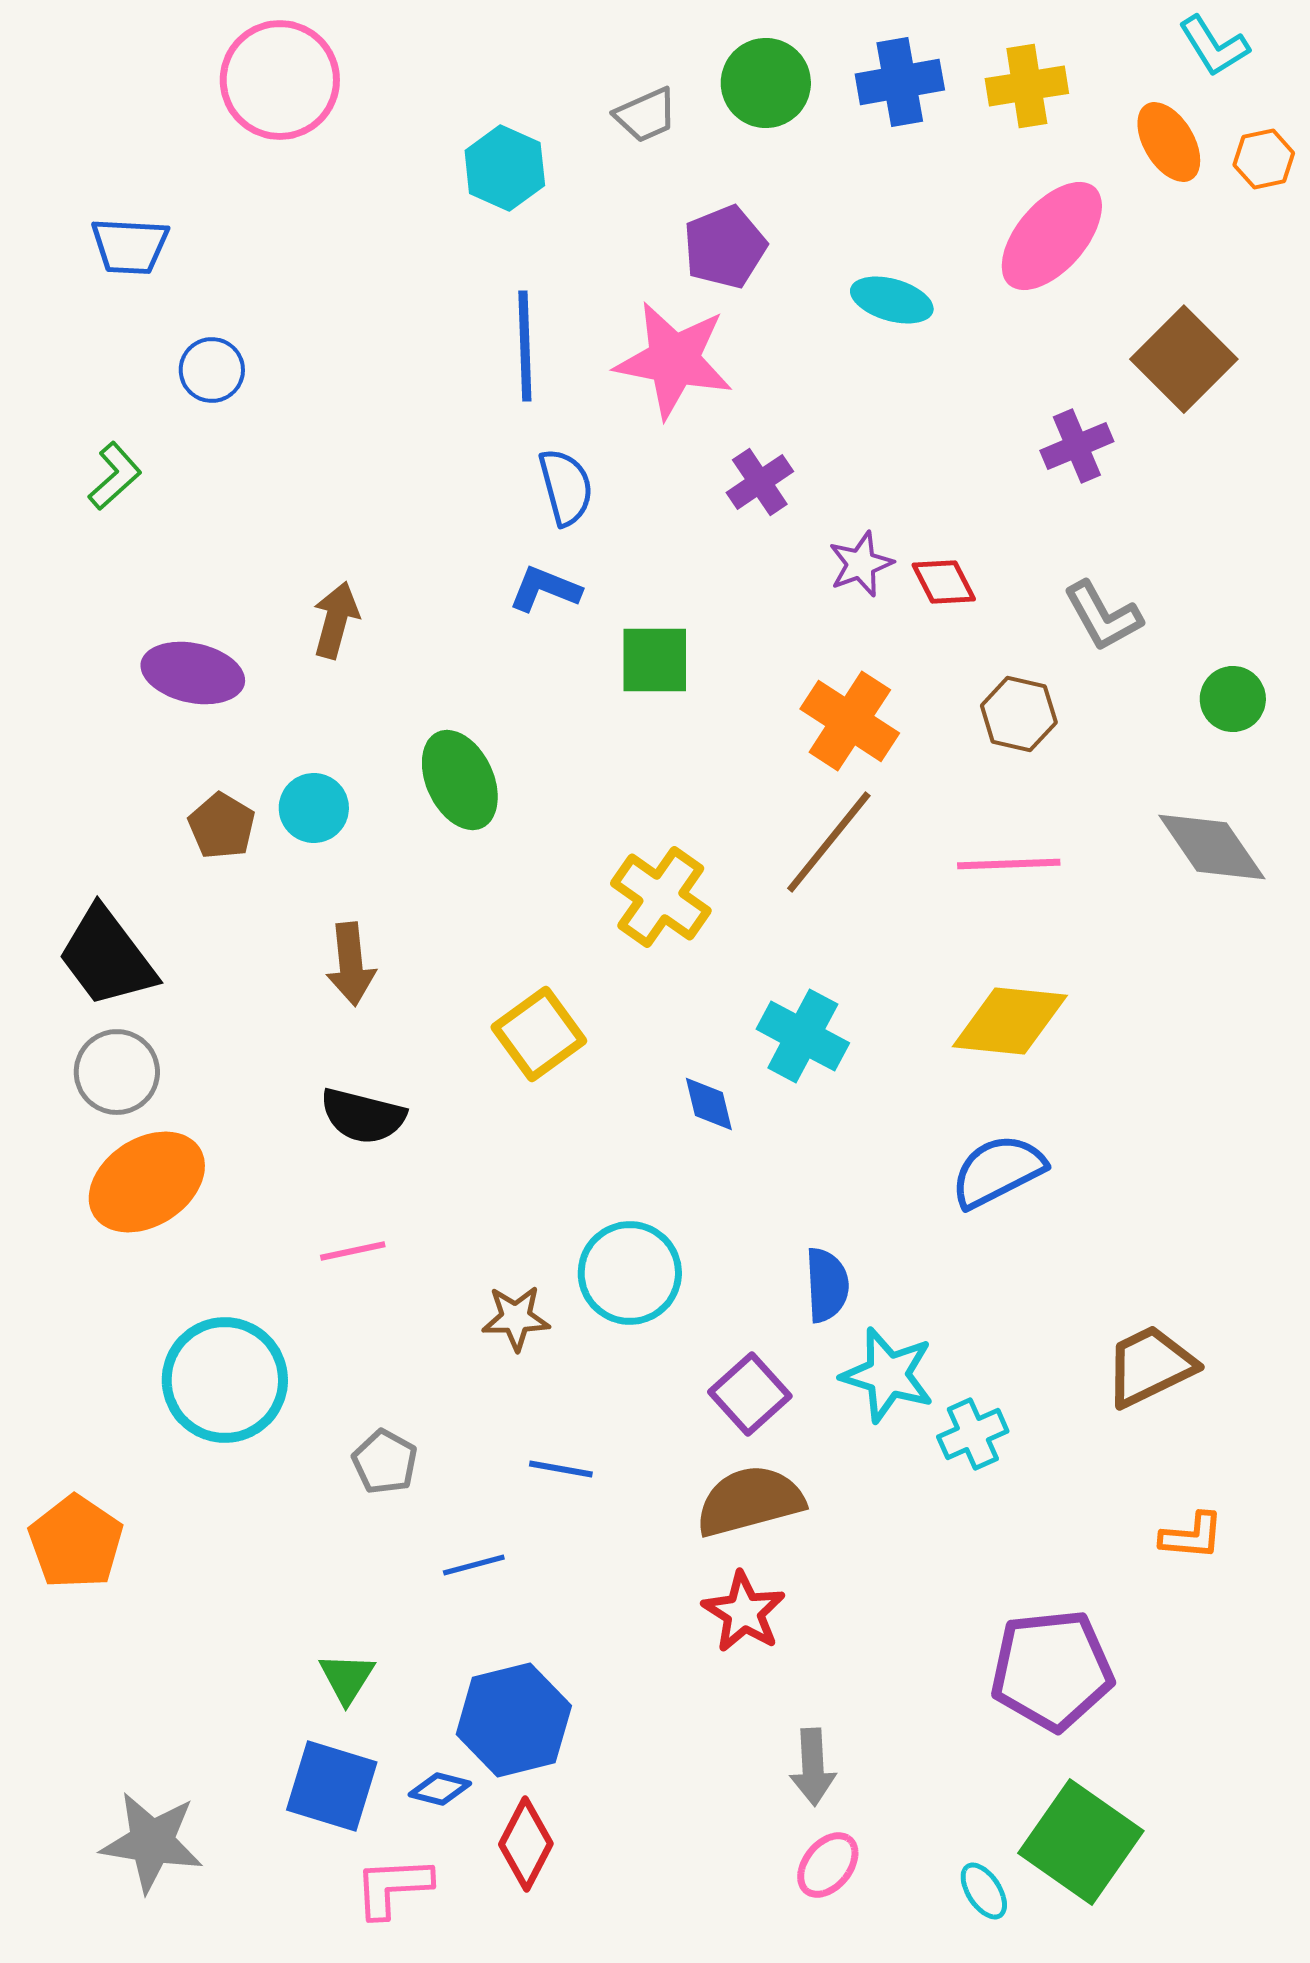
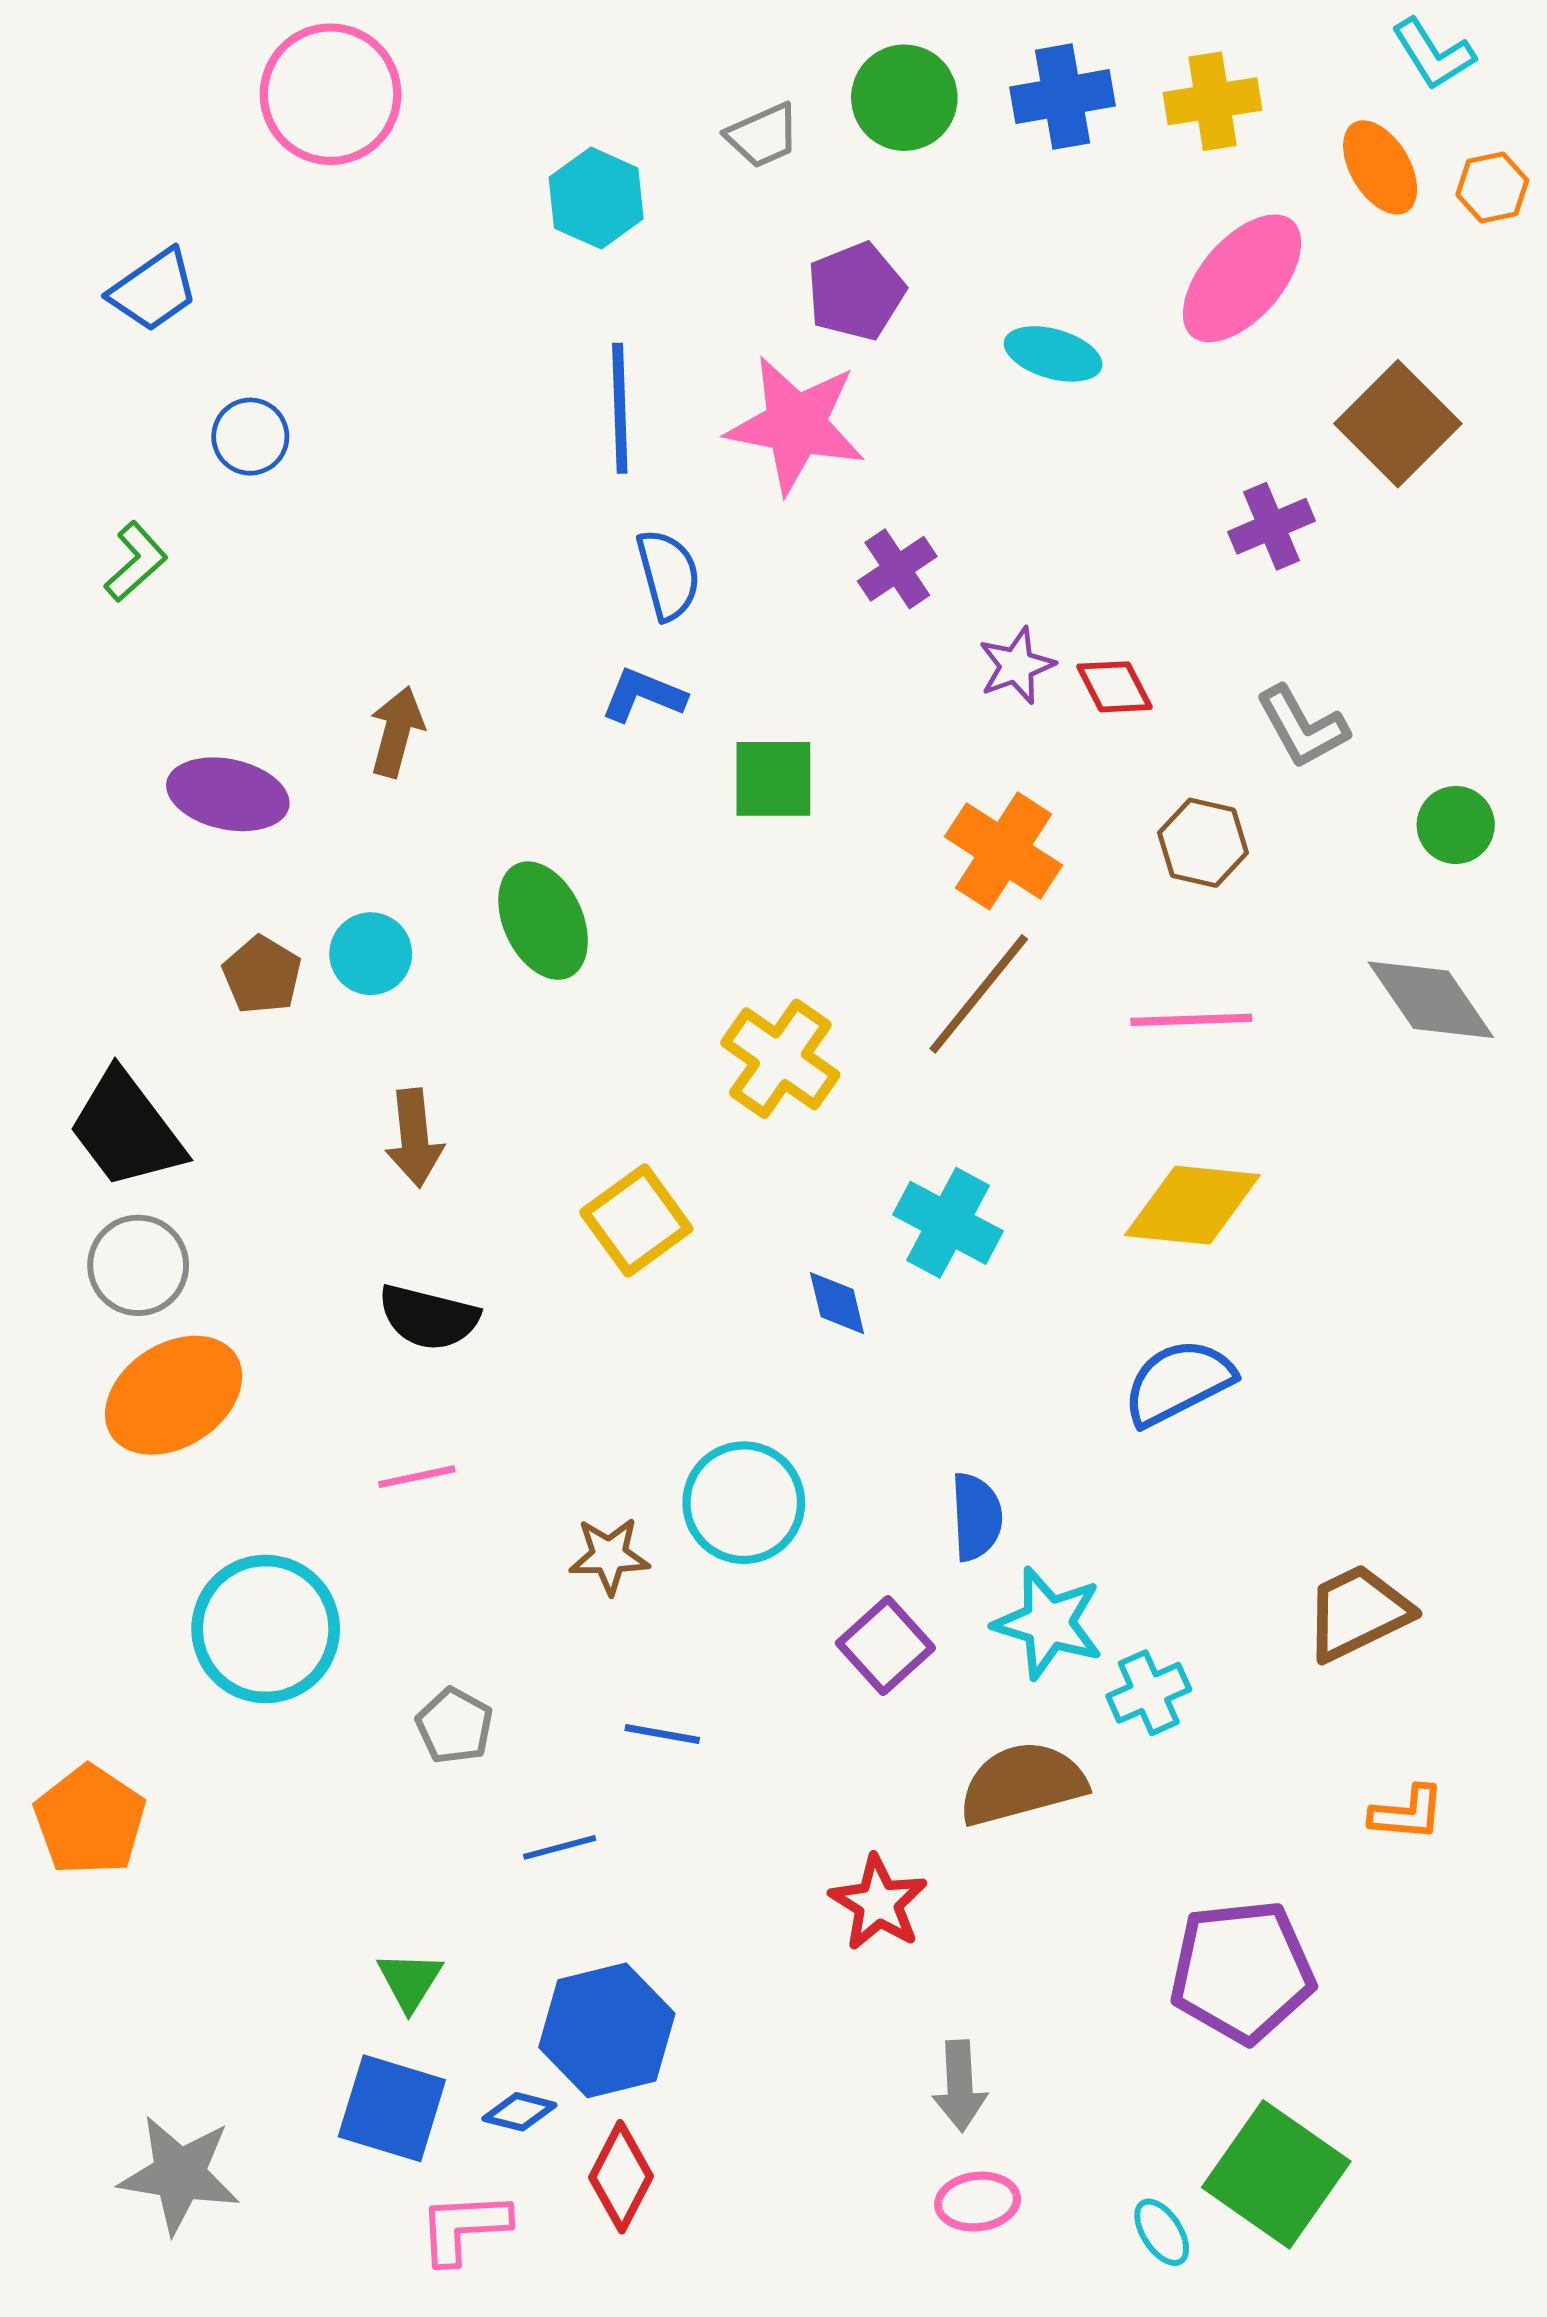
blue trapezoid: (130, 246) -> (153, 290), turned -38
brown semicircle: (750, 1501) -> (1022, 1784), moved
pink ellipse: (828, 1865) -> (978, 2202), turned 44

